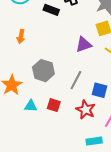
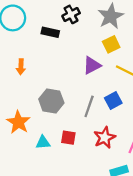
blue square: (100, 90) -> (113, 101), moved, turned -35
red star: (86, 110) -> (105, 138), turned 30

